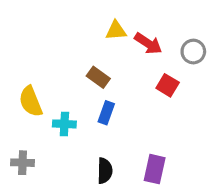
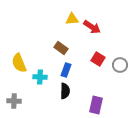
gray circle: (193, 52) -> (120, 65), moved
red square: (168, 85) -> (98, 59), moved
black semicircle: (105, 171) -> (65, 91), moved

